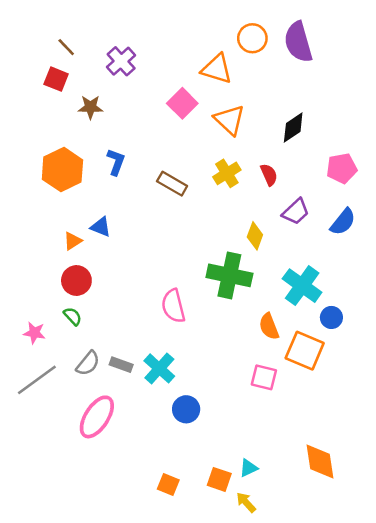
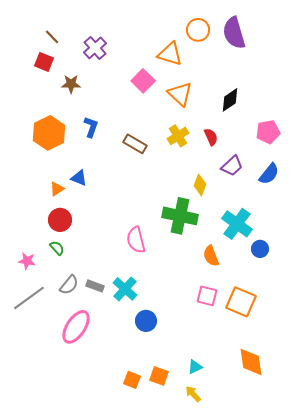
orange square: (305, 351) -> (241, 302), moved
orange square: (219, 479) -> (159, 376), moved

